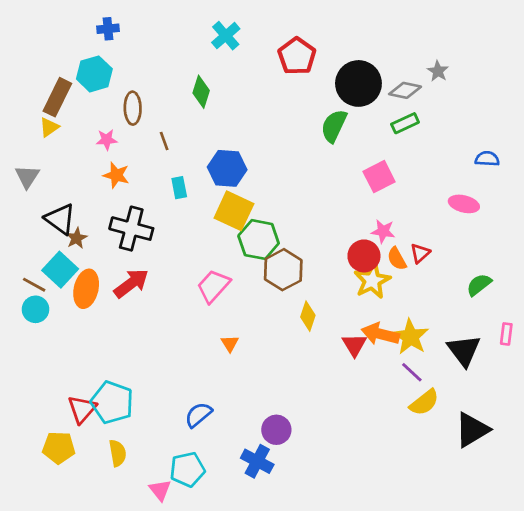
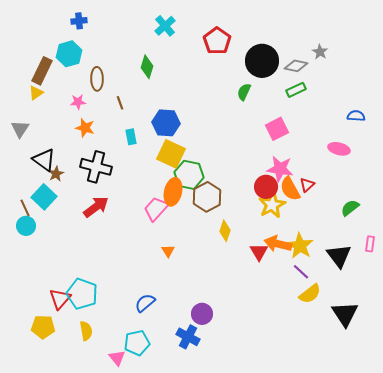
green semicircle: (334, 126) -> (244, 92), size x0.7
pink star: (383, 231) -> (280, 169), size x1.5
orange semicircle: (397, 259) -> (290, 189), size x1.4
brown line: (34, 285) -> (25, 208), turned 36
orange ellipse: (86, 289) -> (173, 192), moved
black triangle: (472, 430) -> (345, 314), turned -32

